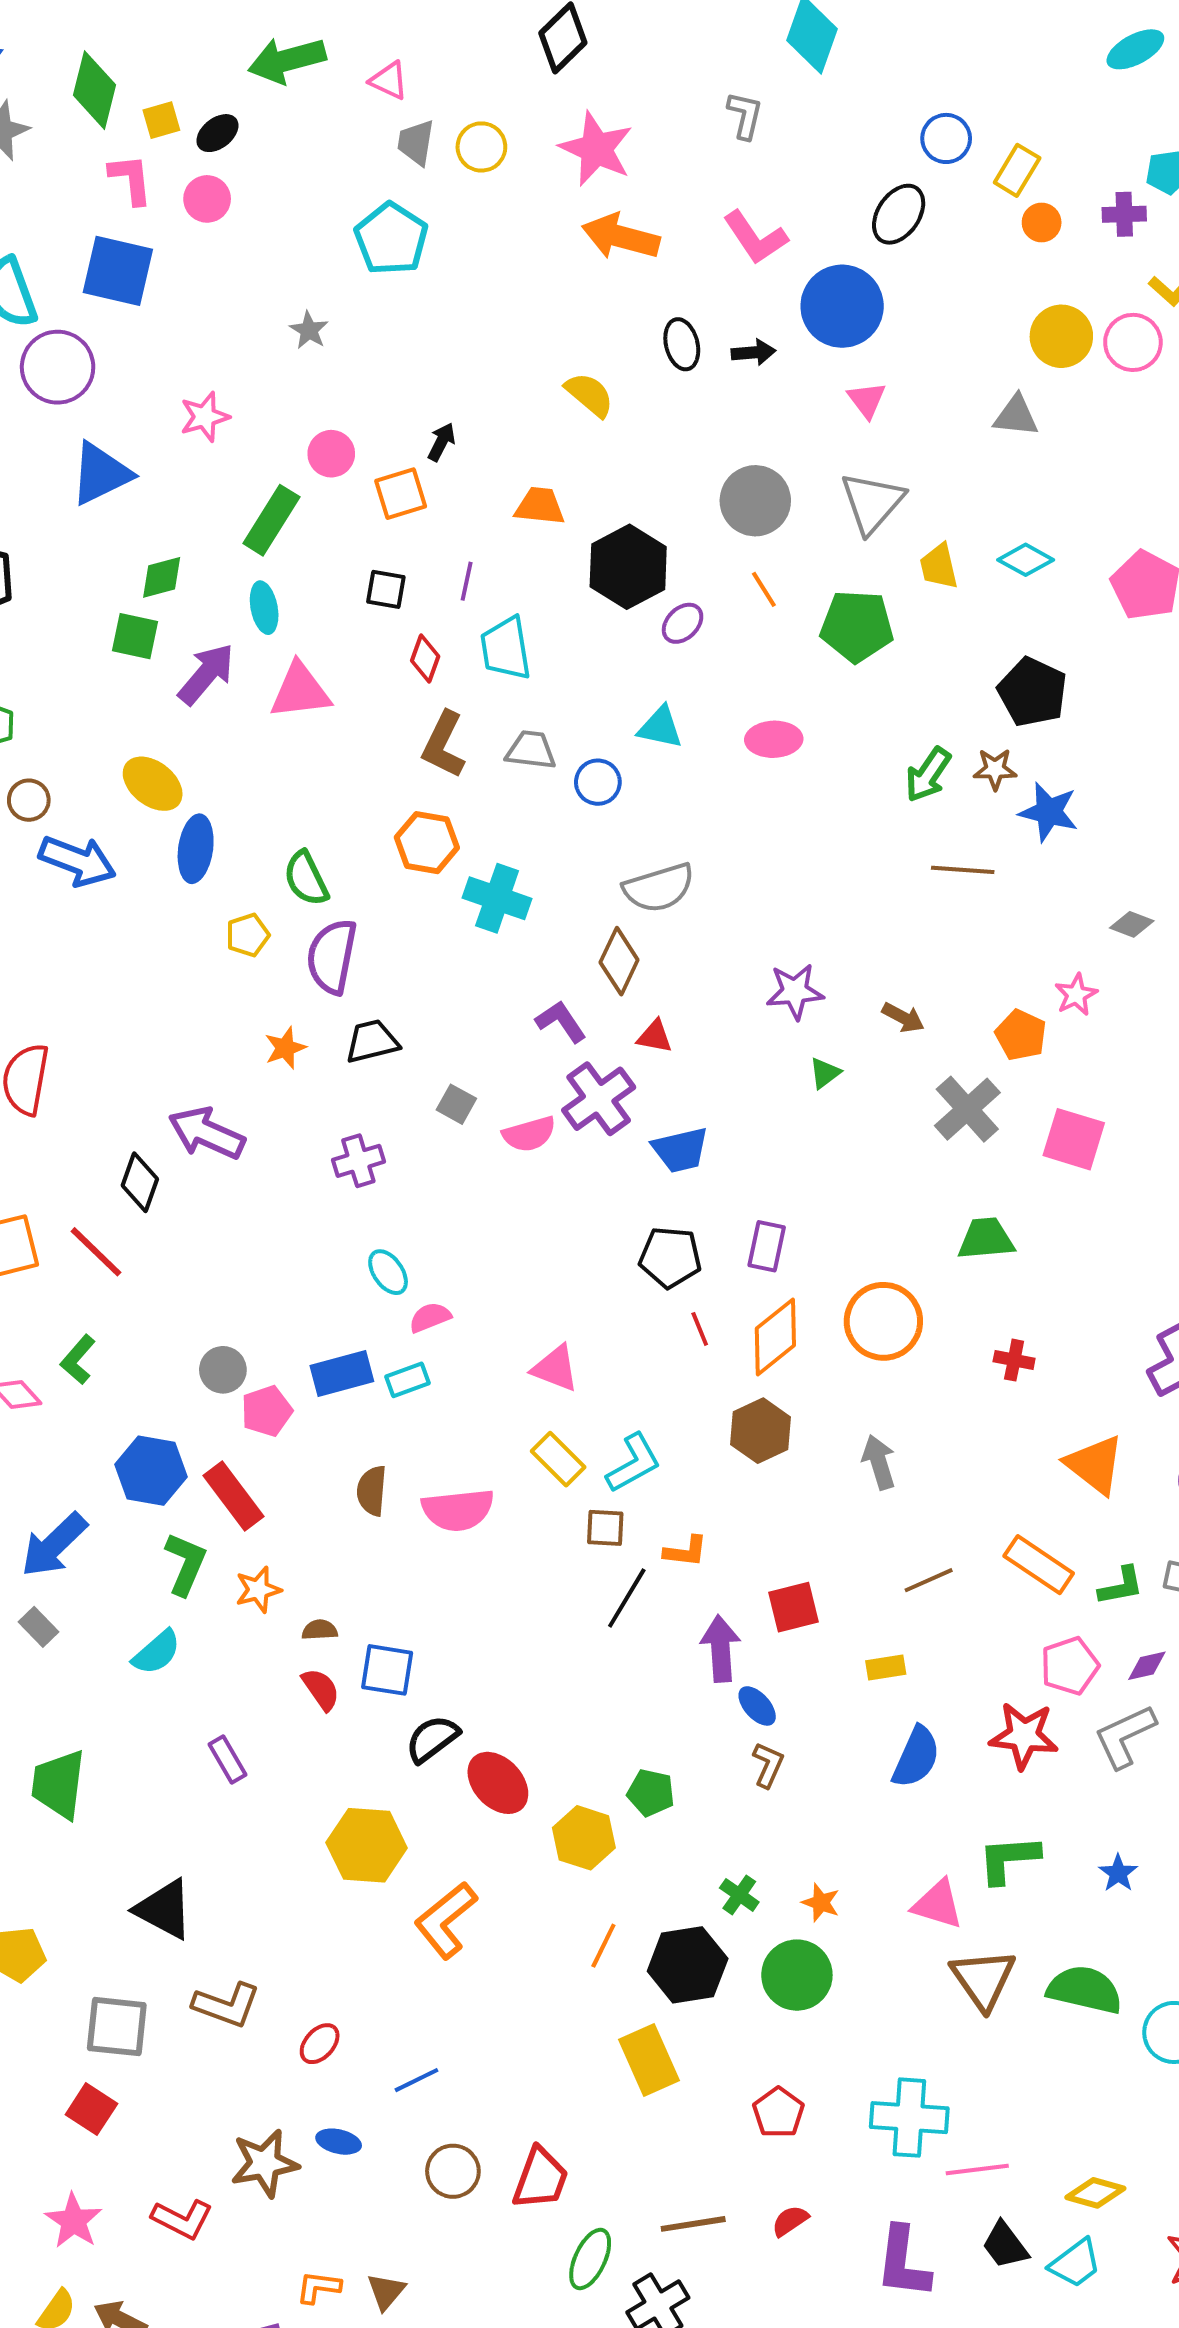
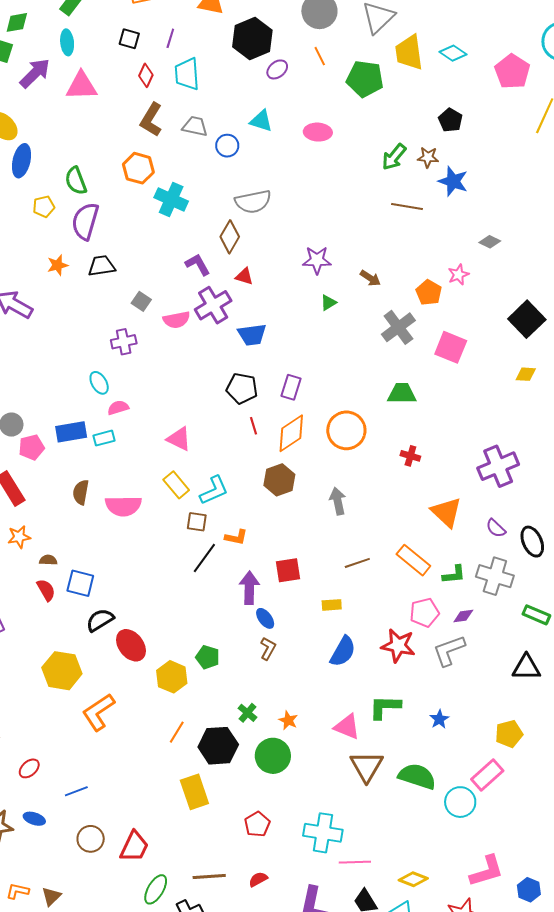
yellow trapezoid: (939, 566) -> (409, 52), size x1.5
black pentagon: (1033, 692) -> (450, 120), size x0.7
purple cross: (358, 1161) -> (124, 342), moved

